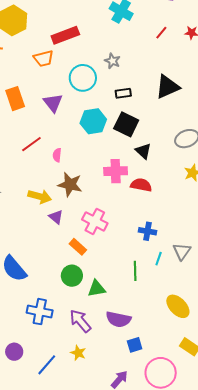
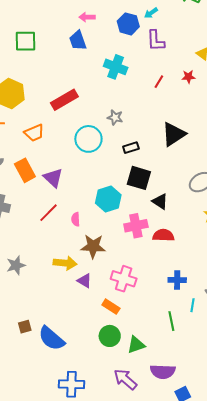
orange trapezoid: (43, 59) -> (34, 133), moved
purple triangle: (53, 103) -> (53, 178), moved
cyan hexagon: (93, 121) -> (108, 199), moved
blue cross: (40, 312) -> (71, 384), moved

